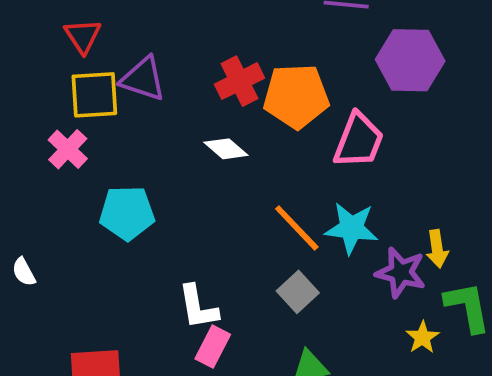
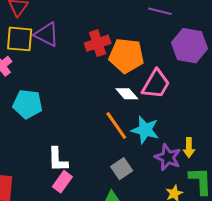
white diamond: (226, 149) -> (127, 94), moved
gray square: (298, 292) -> (122, 169), moved

